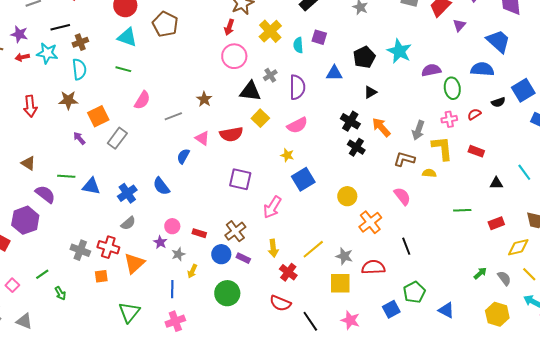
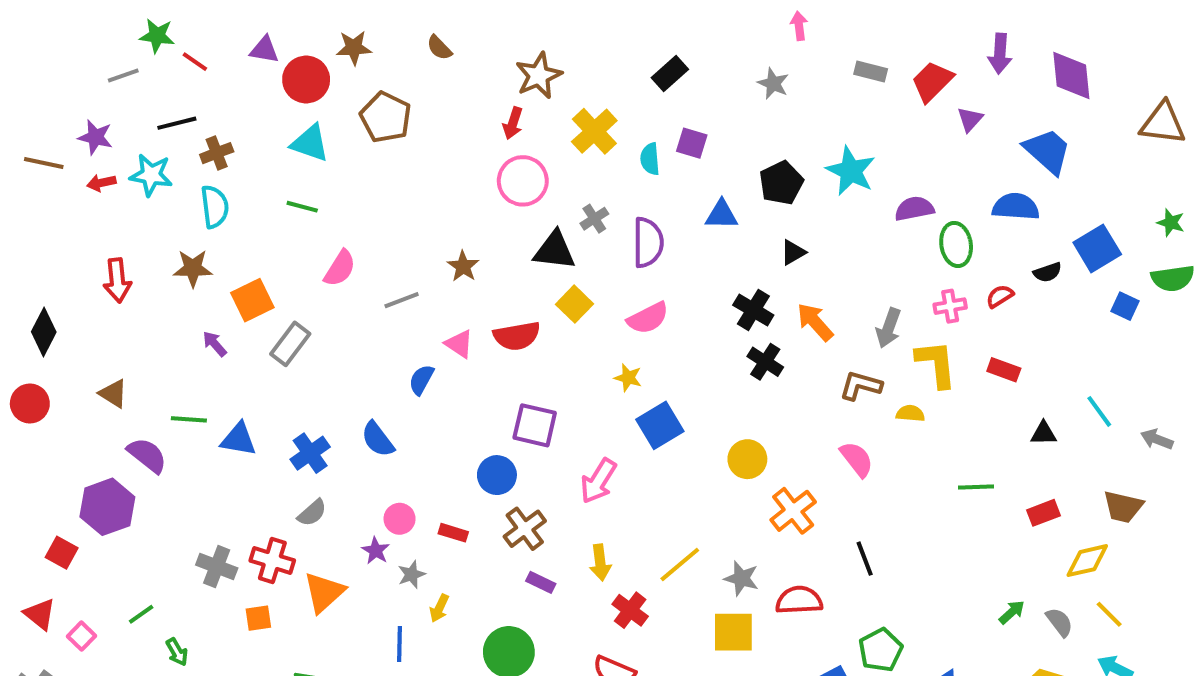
blue circle: (221, 254) -> (497, 475), moved

